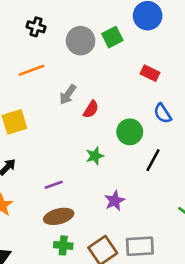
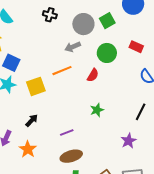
orange line: (31, 70) -> (62, 71), moved
gray arrow: (68, 94) -> (73, 47), moved, turned 35
green circle: (130, 132) -> (107, 53), moved
purple star: (115, 201) -> (129, 141), moved

